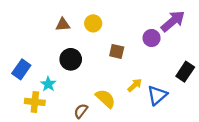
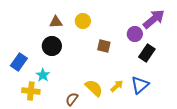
black circle: (71, 59) -> (52, 46), moved
black rectangle: (185, 72) -> (147, 53), moved
yellow arrow: (135, 85) -> (117, 86), moved

